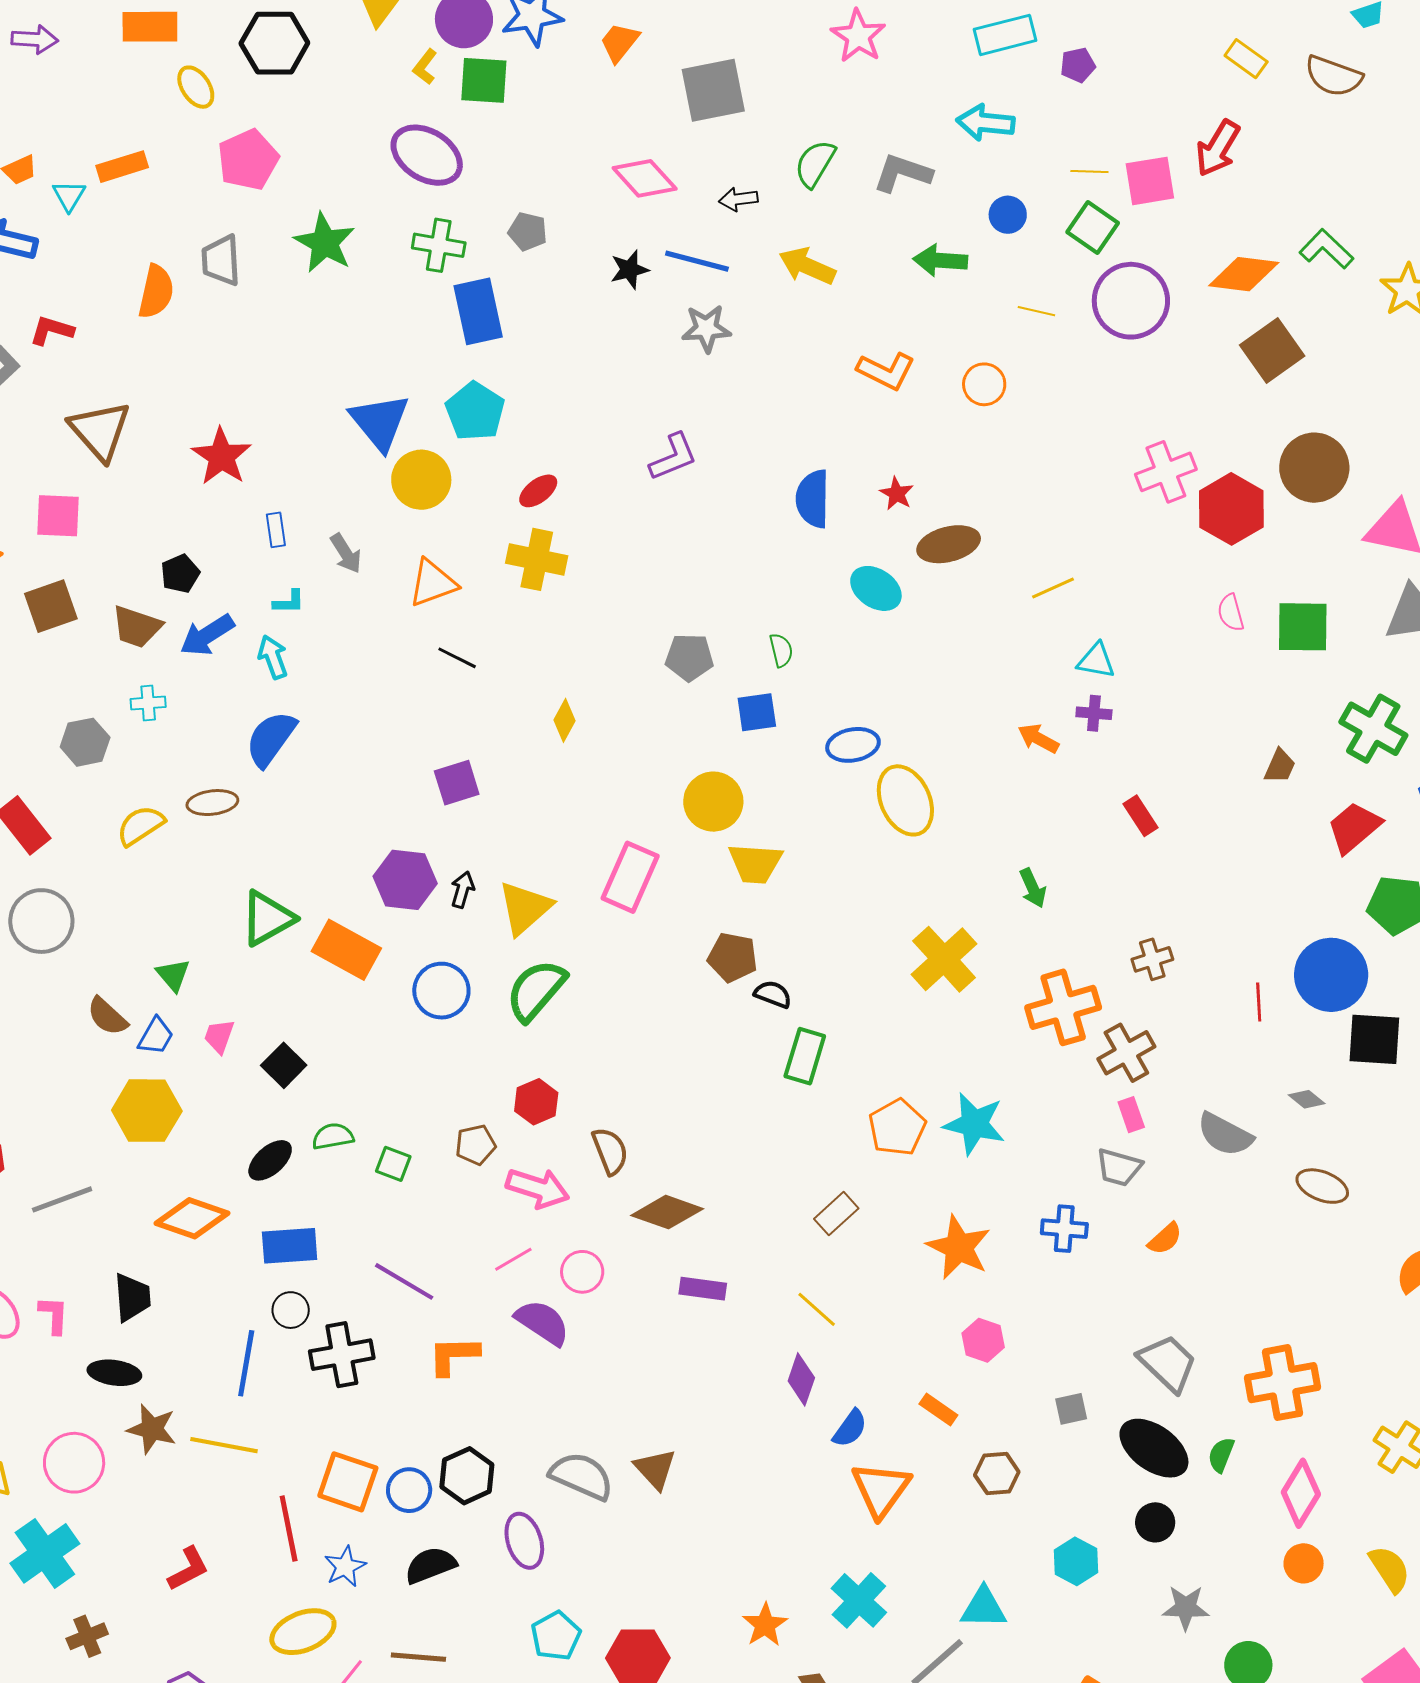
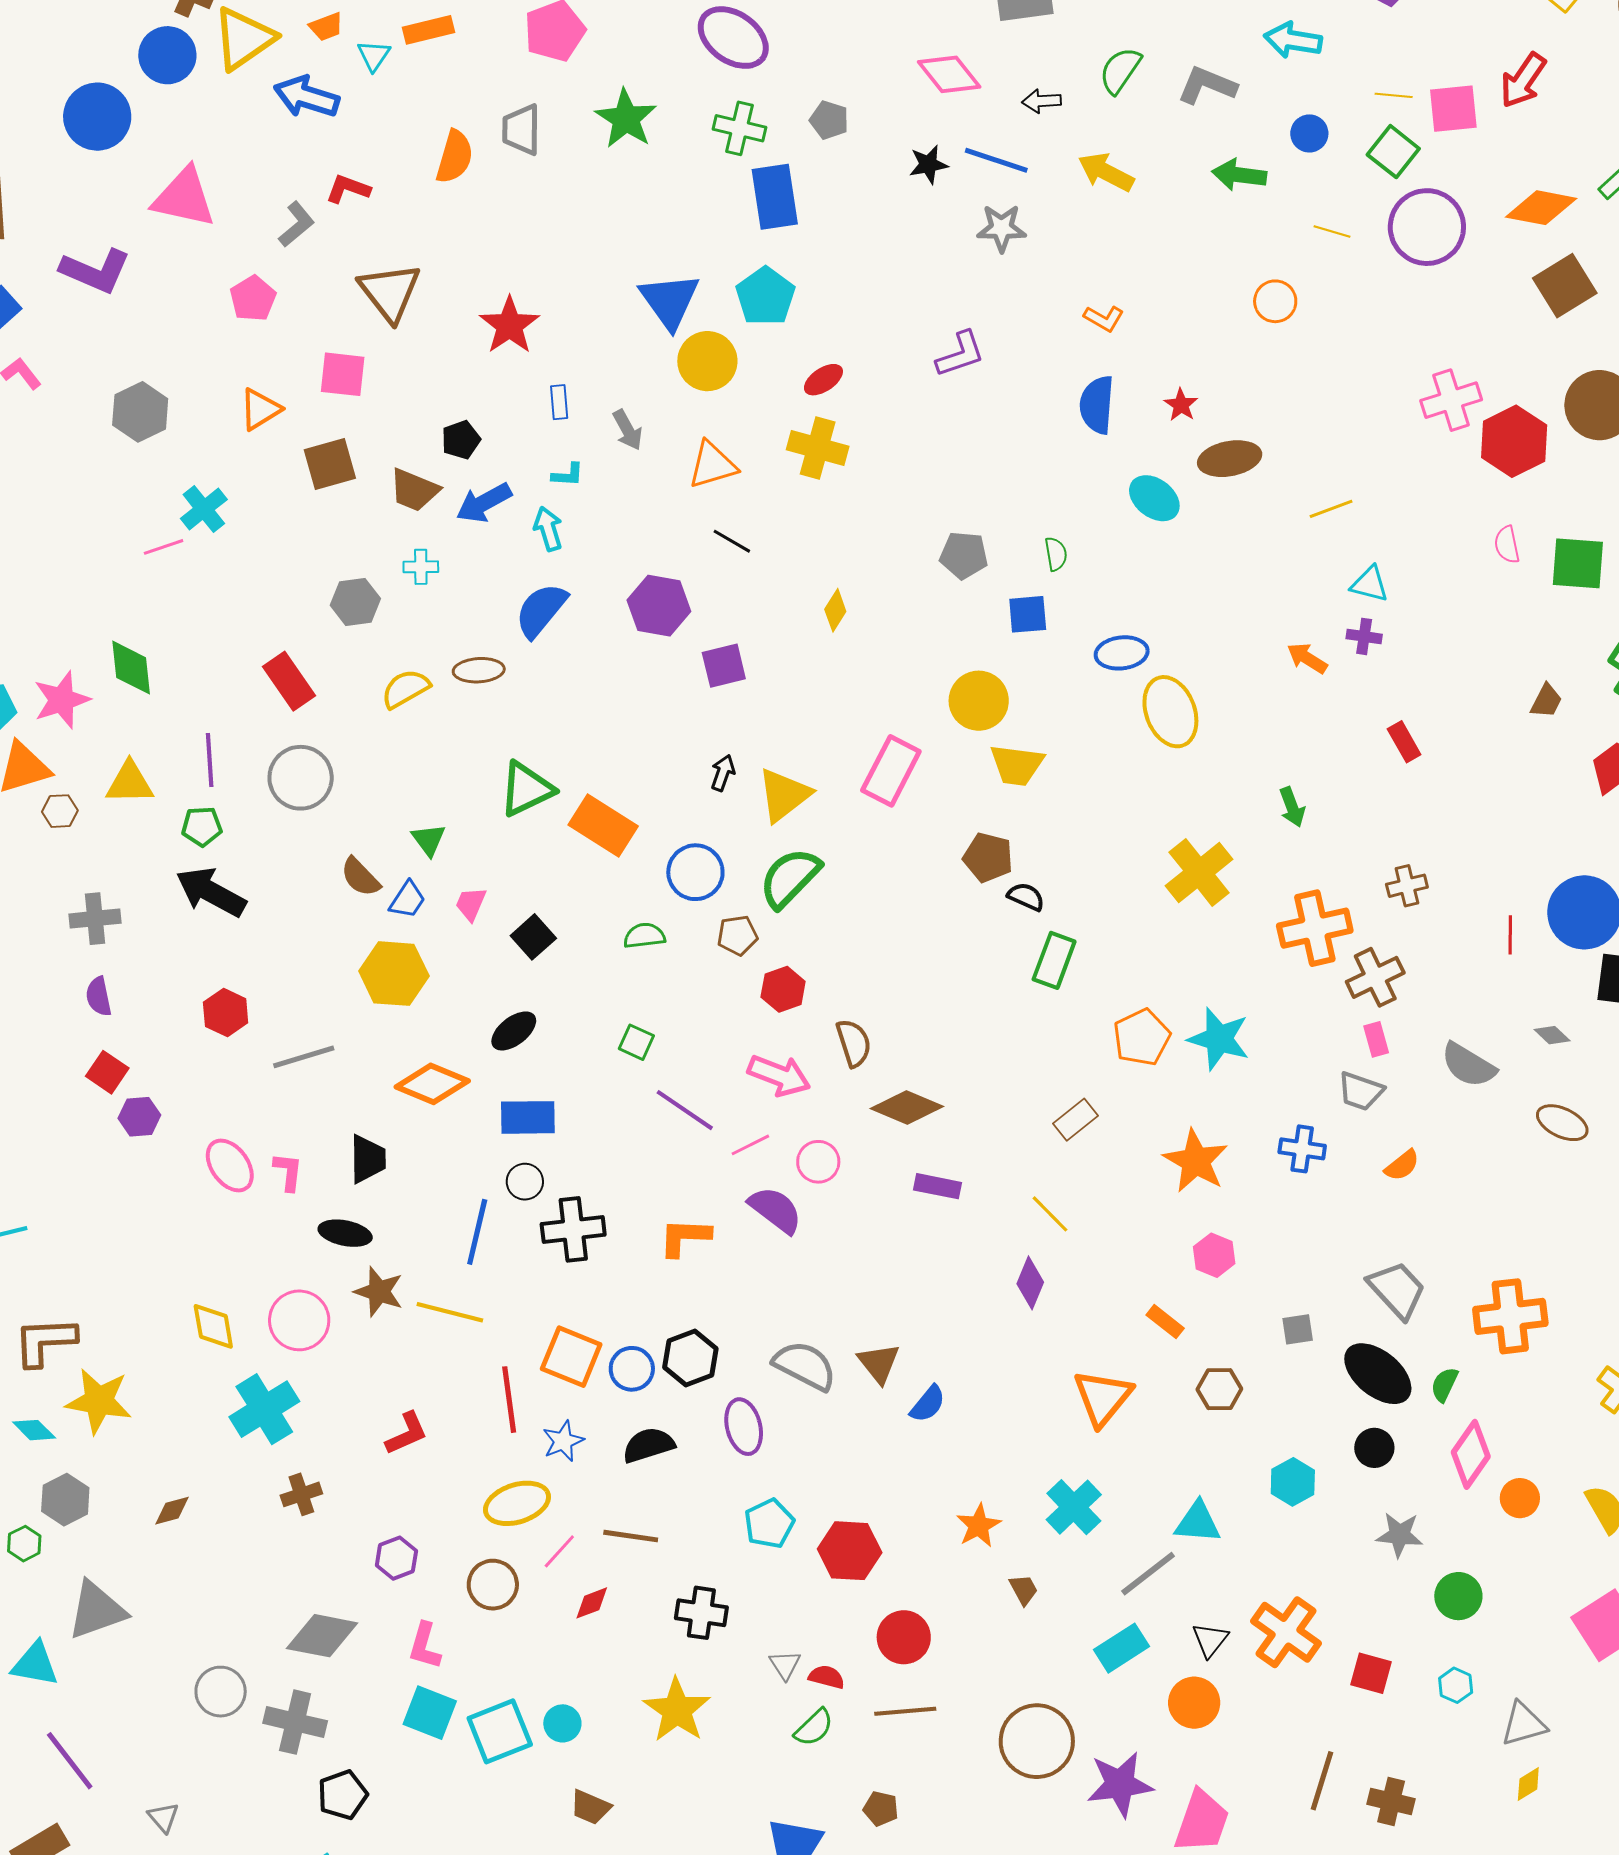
orange L-shape: (886, 371) -> (1104, 318), moved, size x0.7
purple hexagon: (405, 880) -> (659, 606), moved
green semicircle: (333, 1136) -> (644, 936), moved
brown pentagon: (476, 1145) -> (737, 935), moved
purple line: (404, 1281) -> (685, 1110), moved
blue semicircle: (850, 1428) -> (928, 1404), moved
pink diamond: (1301, 1493) -> (1471, 1454), moved

